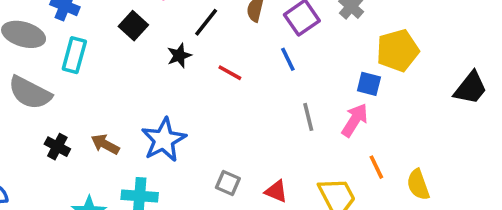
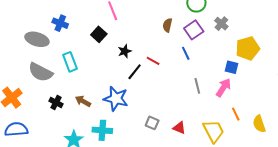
black line: (206, 22) -> (135, 72), moved
cyan rectangle: (74, 55) -> (70, 62), moved, turned -36
blue star: (164, 140) -> (116, 99), turned -30

